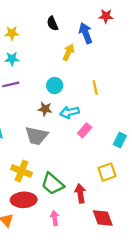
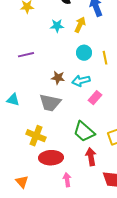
cyan star: (12, 59) -> (57, 26), moved
cyan circle: (55, 85) -> (84, 53), moved
green trapezoid: (52, 184) -> (84, 132), moved
red ellipse: (24, 200) -> (51, 158), moved

